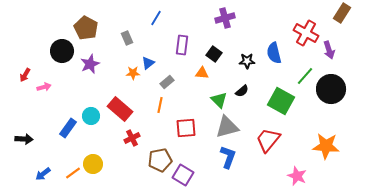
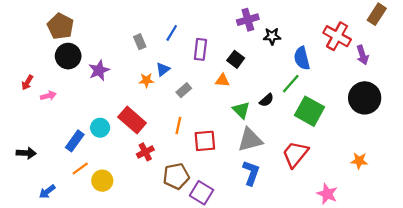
blue line: (156, 18) -> (172, 33), moved
brown pentagon: (86, 28) -> (60, 26), moved
black star: (247, 61) -> (272, 36), moved
green line: (305, 76) -> (291, 84), moved
orange line: (160, 105) -> (178, 125), moved
orange star: (326, 146) -> (359, 161), size x0.6
orange line: (73, 173) -> (80, 168), moved

